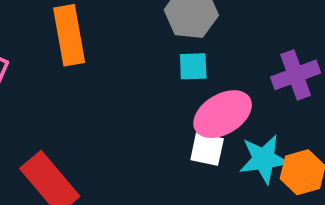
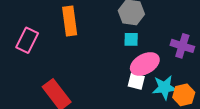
purple cross: (296, 75) -> (182, 46), turned 35

